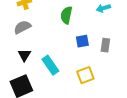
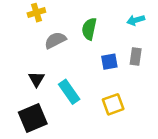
gray semicircle: (22, 27) -> (55, 40), moved
gray rectangle: (105, 45) -> (136, 57), moved

